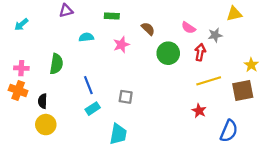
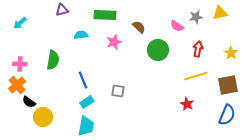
green rectangle: (112, 16) -> (105, 15), size x1.5
gray star: (215, 35) -> (196, 17), moved
red arrow: (200, 52) -> (198, 49), moved
yellow star: (251, 65) -> (231, 53), moved
orange cross: (18, 90) -> (17, 85), turned 30
black semicircle: (43, 101) -> (29, 102), moved, turned -56
blue semicircle: (229, 131) -> (227, 115), moved
cyan trapezoid: (118, 134) -> (86, 126), moved

